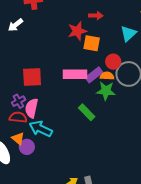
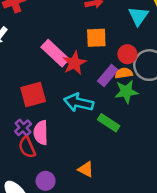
red star: (77, 31) -> (74, 63), moved
pink rectangle: (75, 74) -> (55, 53), moved, turned 55
red semicircle: (18, 117) -> (27, 147), turned -108
cyan arrow: (41, 129) -> (79, 103), moved
orange triangle: (18, 139) -> (86, 169), moved

